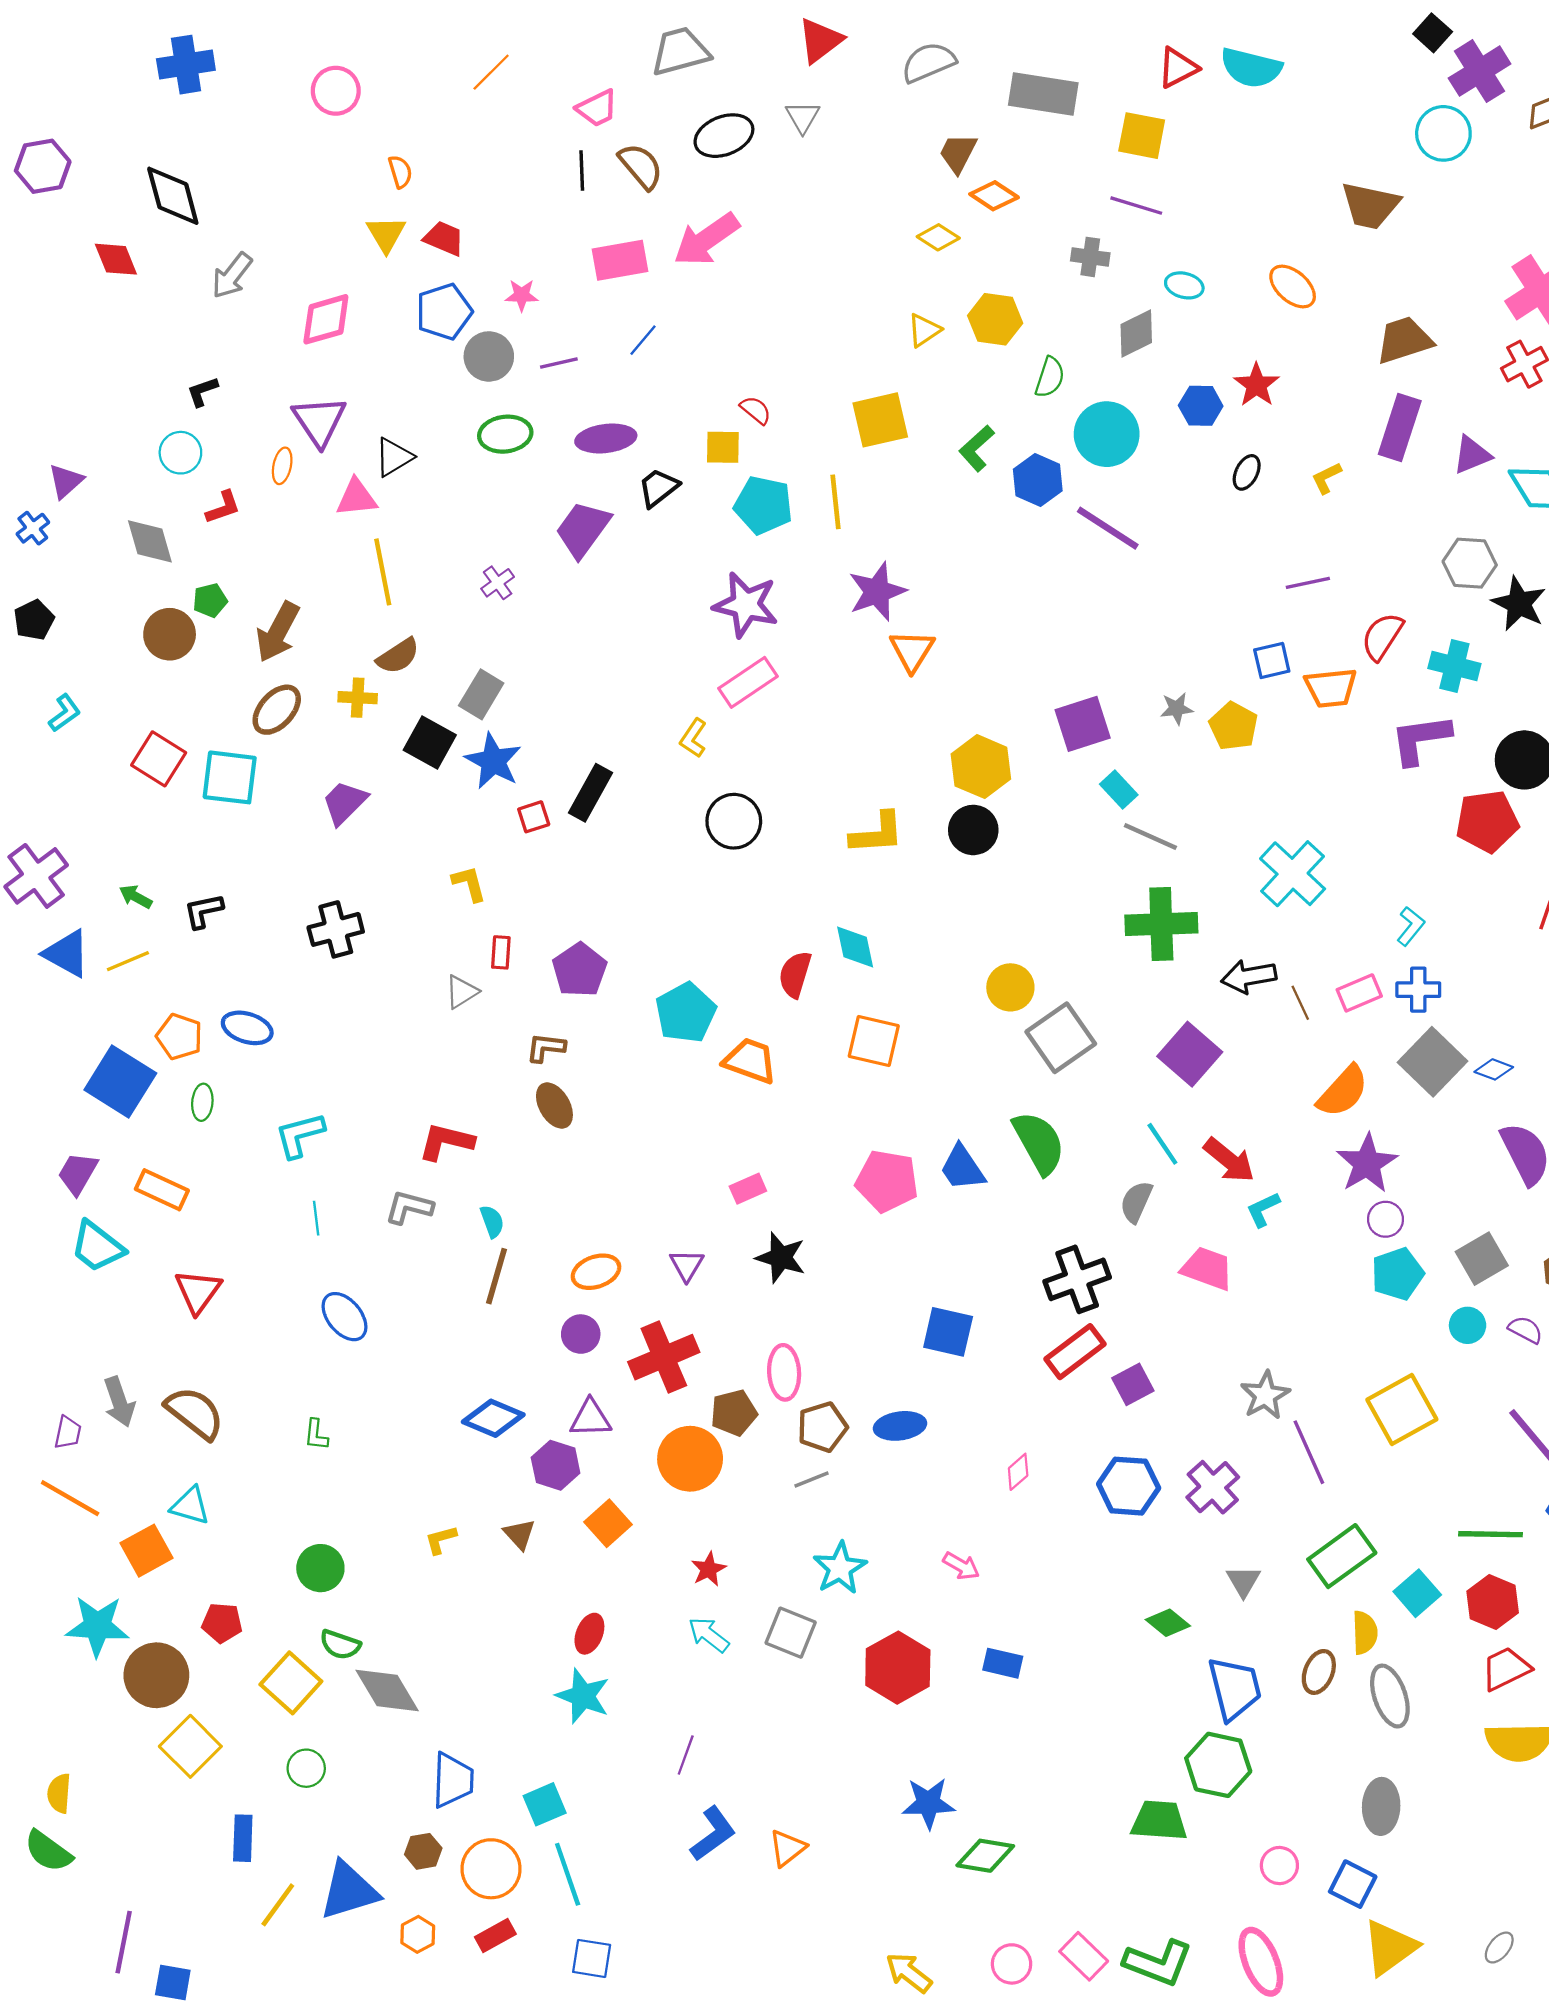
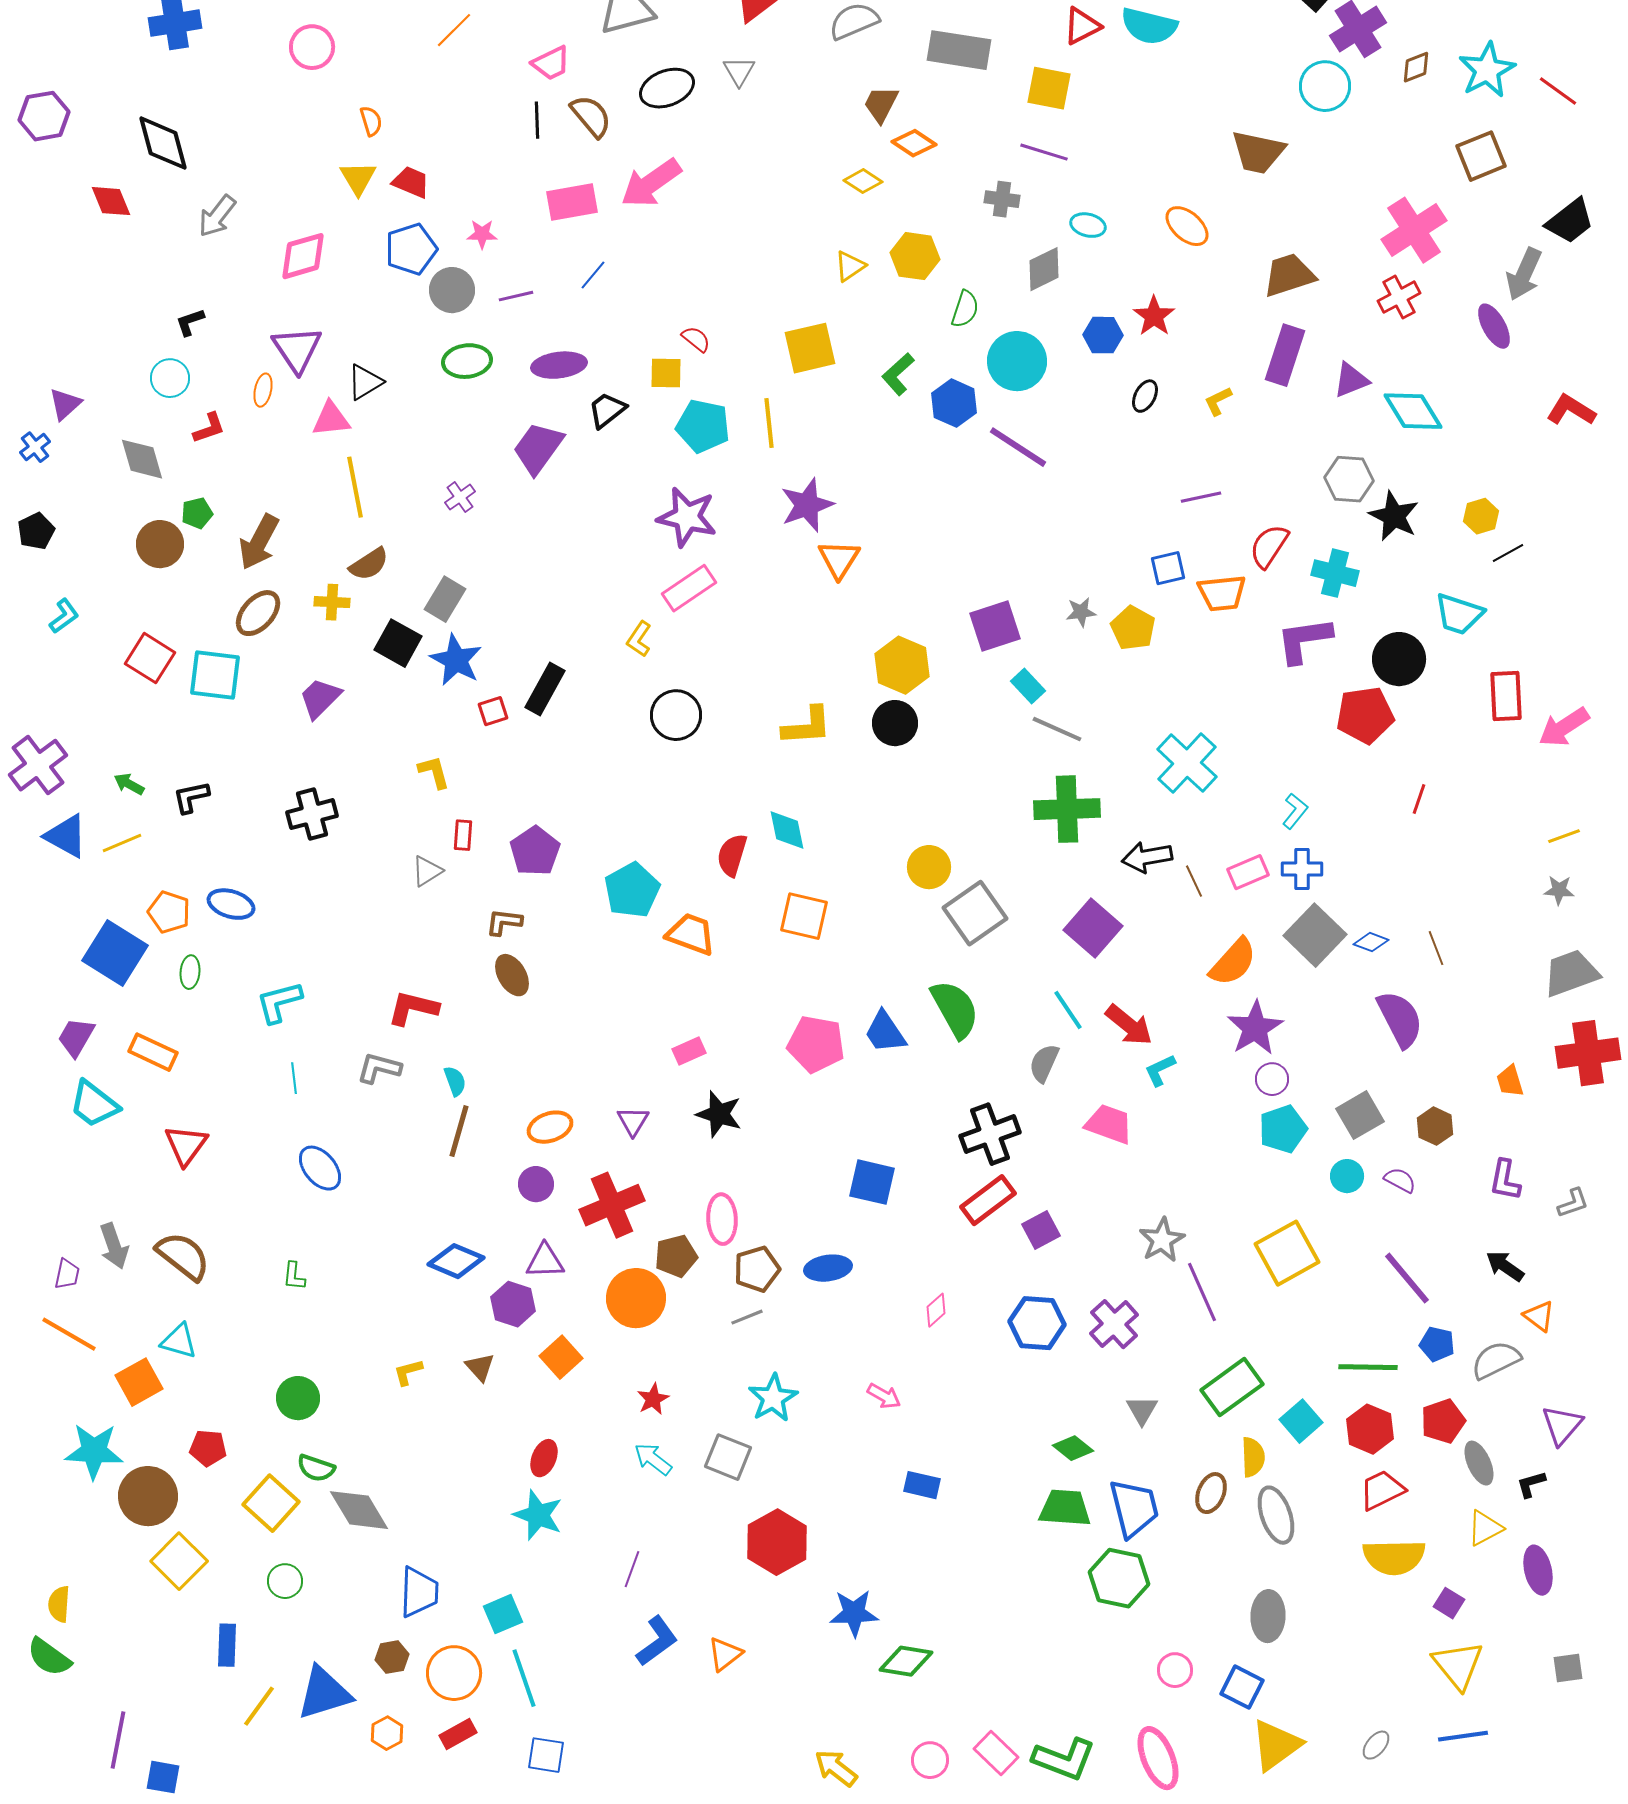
red hexagon: (898, 1668) -> (777, 1542), moved
green trapezoid: (1159, 1821) -> (1065, 1508), moved

